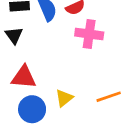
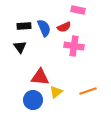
red triangle: (24, 77) -> (40, 77), moved

